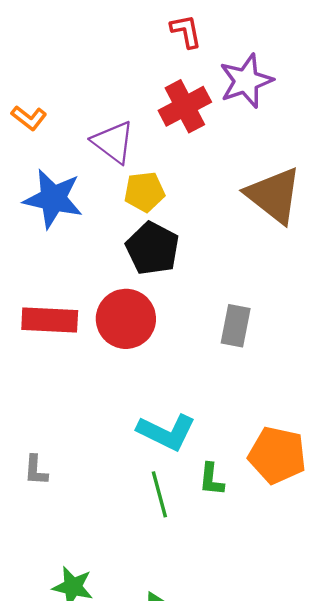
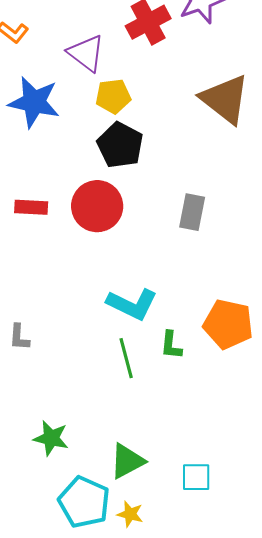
red rectangle: (50, 320) -> (31, 207), size x0.7

